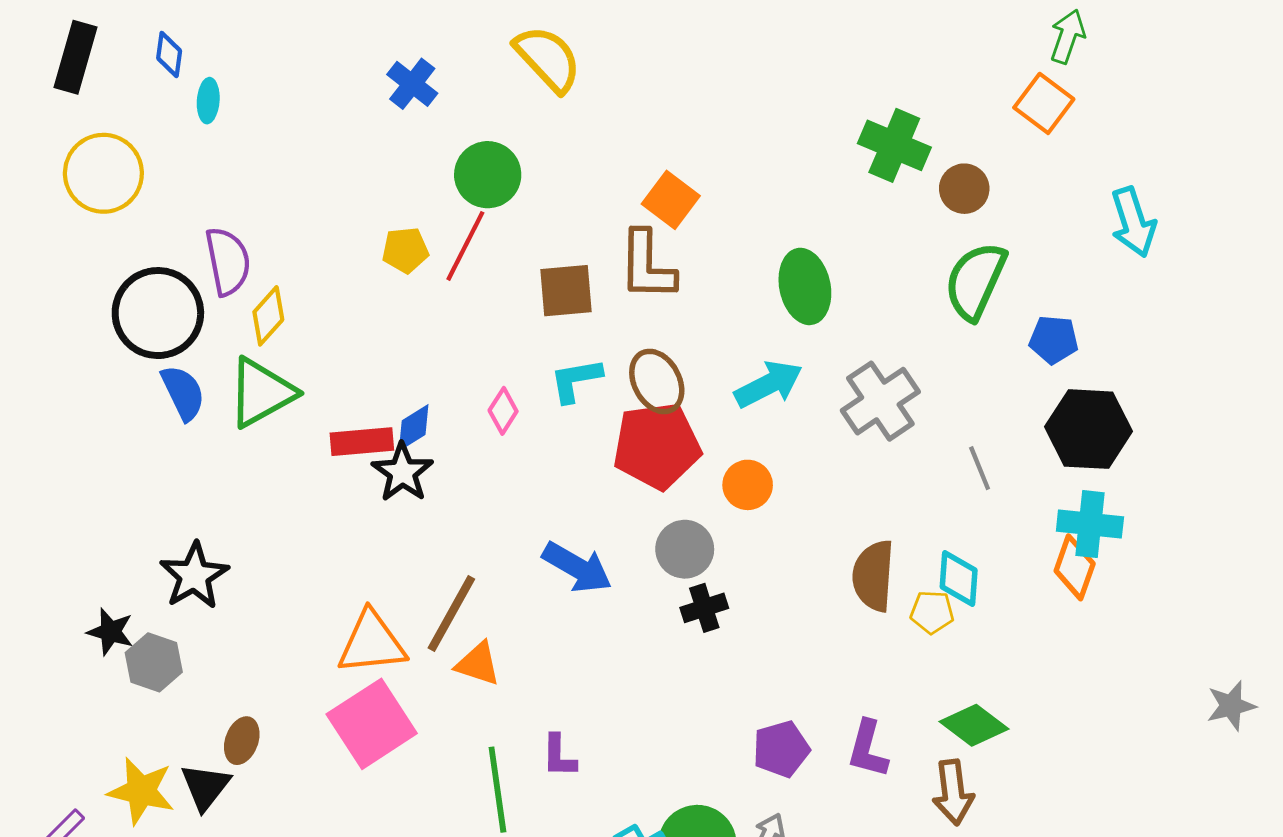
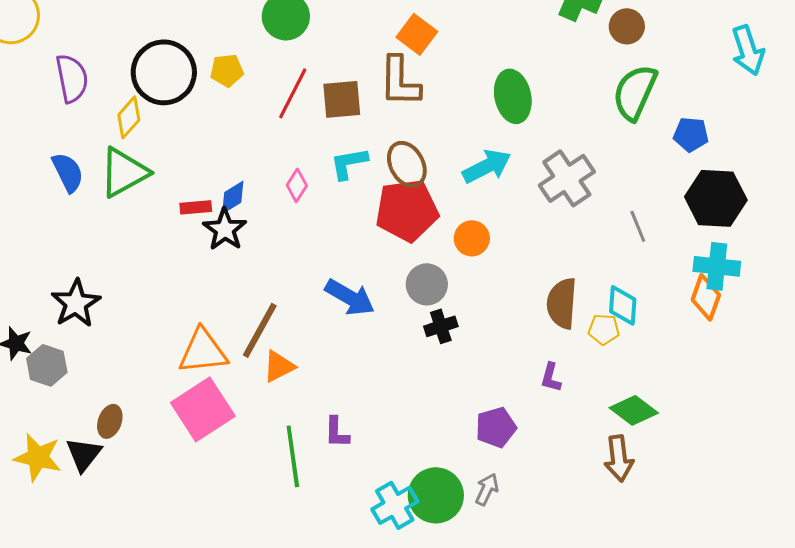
red line: (465, 246) -> (293, 93), moved
purple semicircle: (228, 261) -> (72, 78), moved
black circle: (158, 313) -> (164, 72), moved
red rectangle: (362, 442) -> (196, 207), size x0.7
orange triangle: (478, 664) -> (279, 366), turned -45
purple L-shape: (868, 749) -> (551, 377), moved, size x0.7

